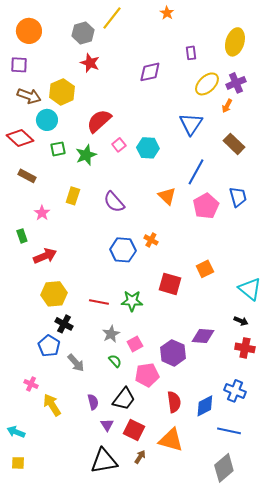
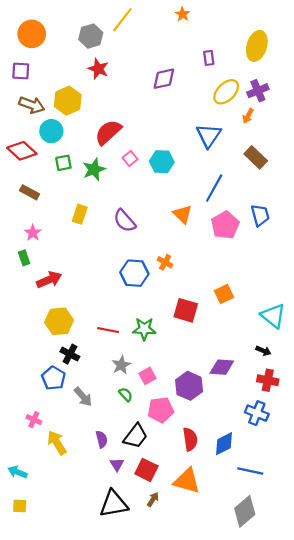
pink star: (42, 213) -> (33, 233), moved
blue cross: (235, 391) -> (257, 413), moved

